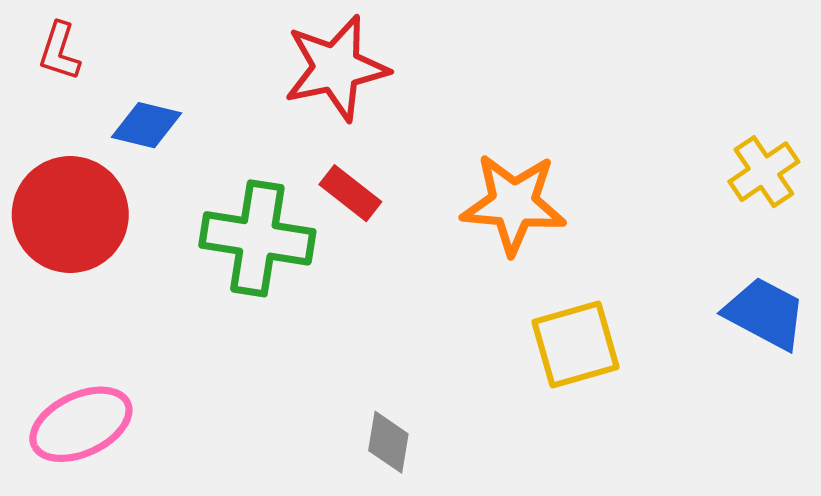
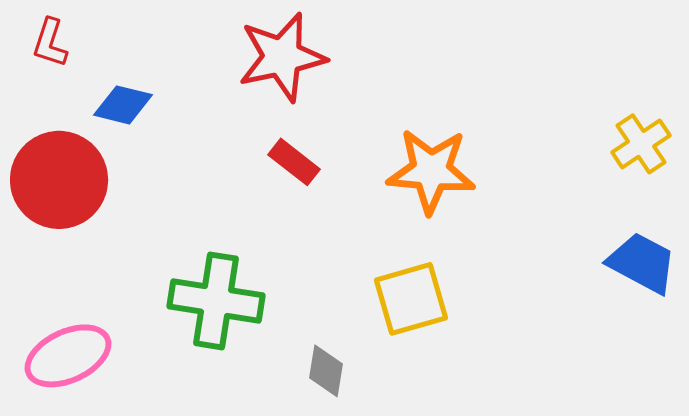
green cross: (257, 238) -> (216, 301), moved
yellow square: (576, 344) -> (411, 299), moved

